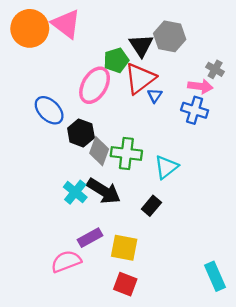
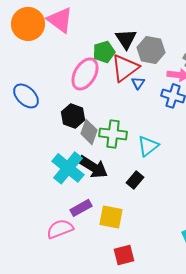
gray hexagon: (170, 36) -> (151, 50), moved
blue ellipse: (49, 110) -> (26, 96), moved
cyan cross: (75, 192) -> (68, 168), size x1.5
red square: (125, 284) -> (124, 255), moved, turned -35

